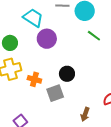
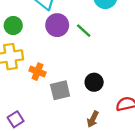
green line: (94, 36) -> (84, 31), moved
black circle: (67, 74) -> (94, 82), moved

